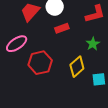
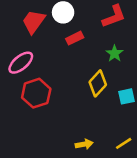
red hexagon: (40, 63) -> (36, 93), moved

